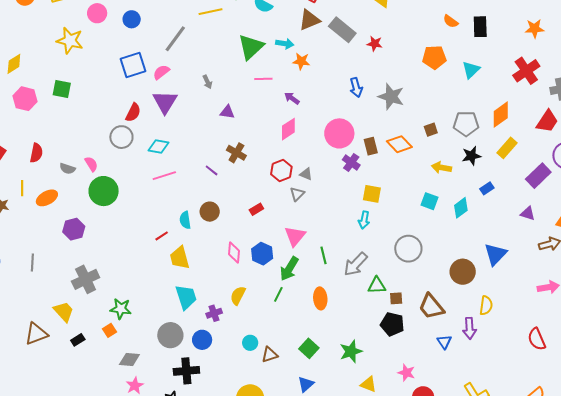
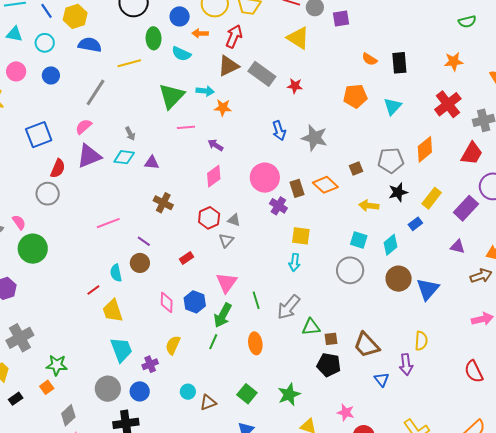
blue square: (133, 65) -> (39, 135), moved
purple triangle: (165, 102) -> (89, 156), turned 40
cyan diamond: (159, 146) -> (124, 157), moved
yellow rectangle: (507, 148) -> (432, 198), moved
purple line: (212, 170) -> (144, 241), moved
pink line: (164, 176) -> (108, 223), moved
gray circle: (408, 249) -> (350, 270), moved
brown circle: (463, 272) -> (399, 279), moved
gray diamond: (129, 360) -> (68, 415), turned -45

